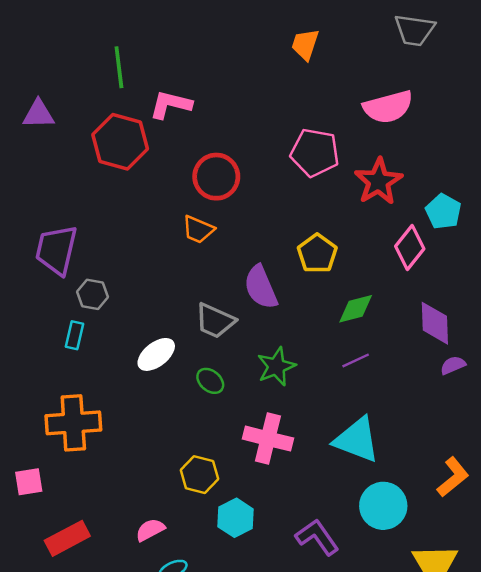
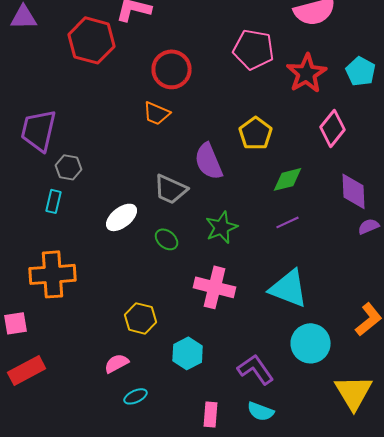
cyan pentagon: (443, 211) -> (361, 71), moved
yellow hexagon: (199, 475) -> (141, 318), moved
red rectangle: (67, 538) -> (27, 370), moved

